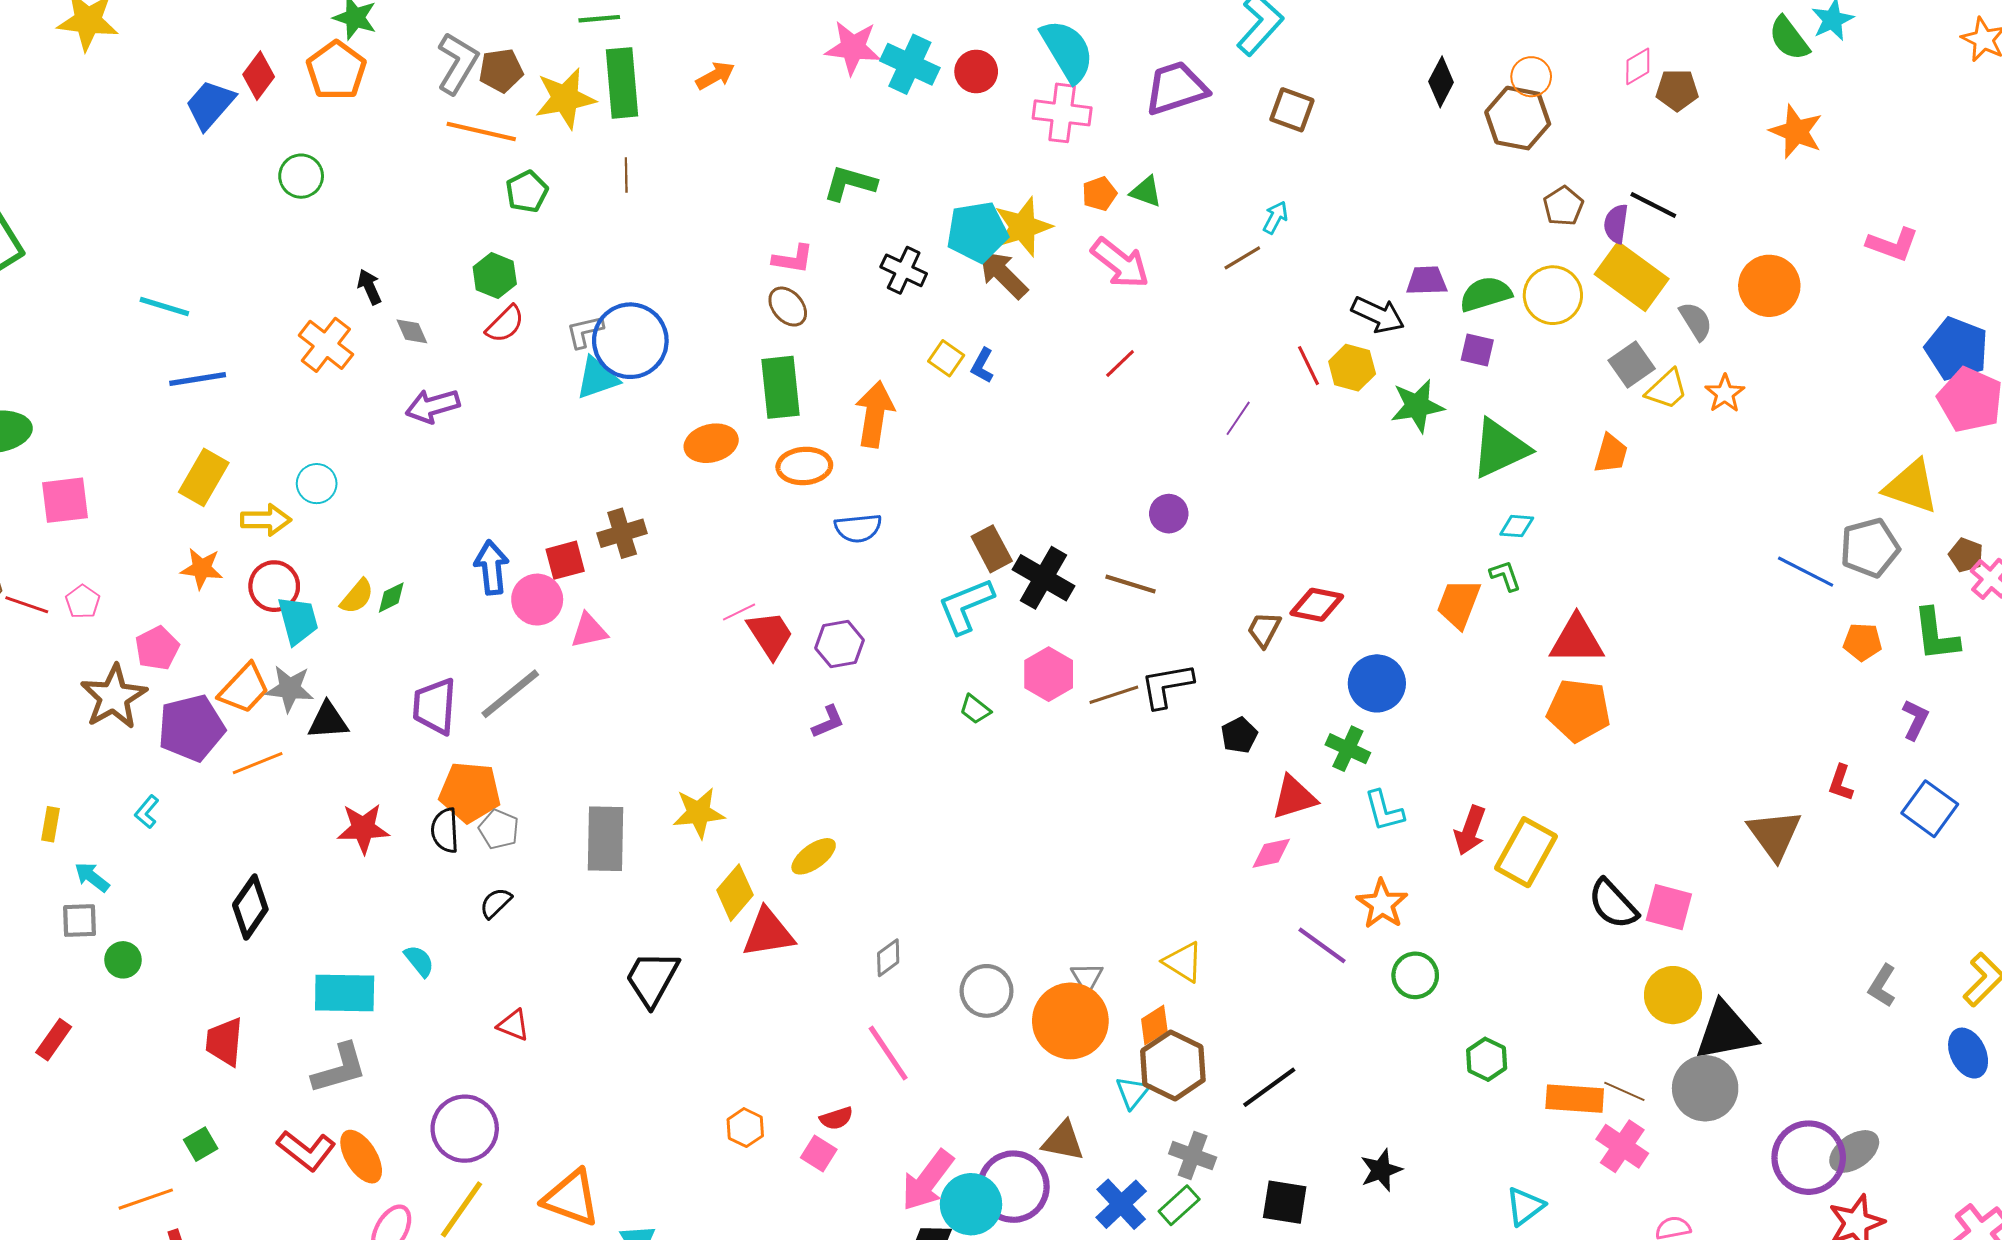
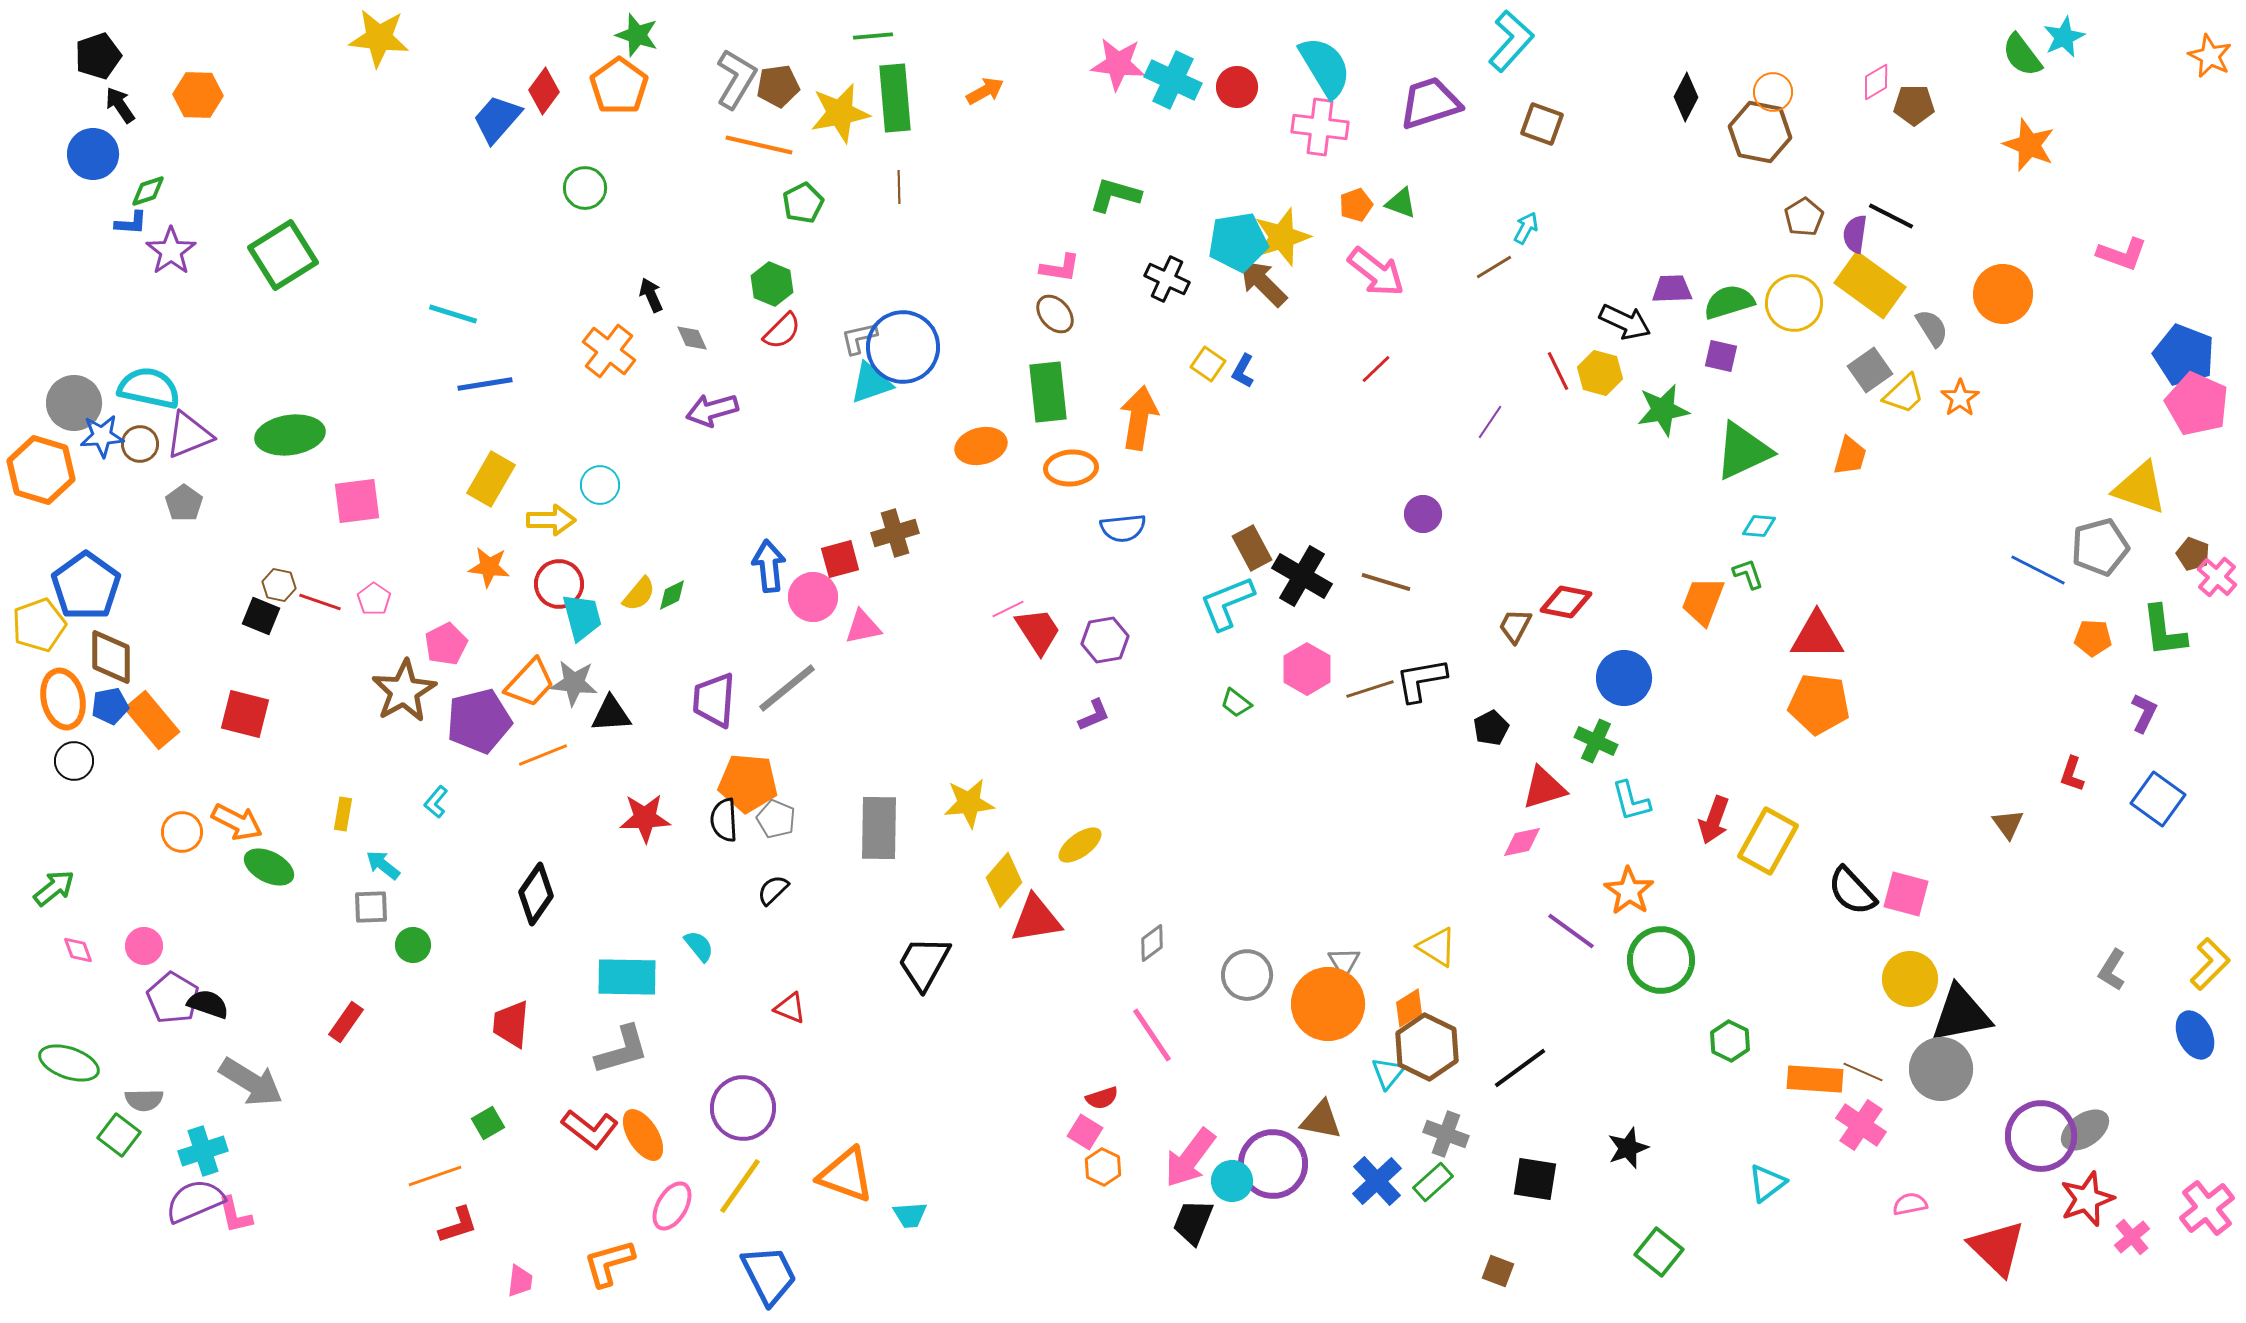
brown triangle: (1774, 835) -> (2008, 824), size x0.6
green circle: (1415, 975) -> (1661, 960), size x1.5
orange hexagon: (745, 1128) -> (1103, 1167), moved
cyan circle: (971, 1204) -> (1232, 1181), size x0.7

